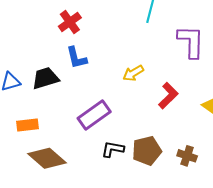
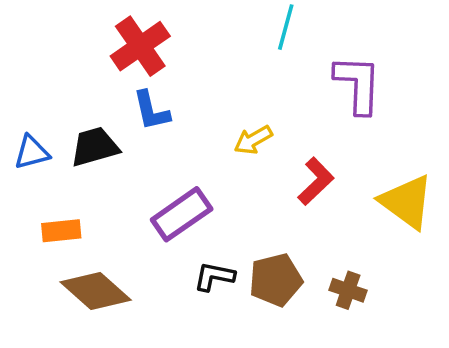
red cross: (70, 22) -> (140, 46), size x1.4

